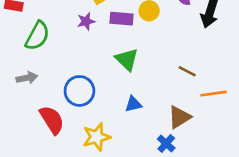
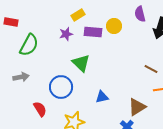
green triangle: (127, 59) -> (81, 63), moved
brown line: (187, 71) -> (151, 69), moved
red semicircle: (52, 120) -> (40, 109), size x0.7

